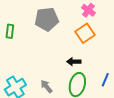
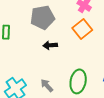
black arrow: (74, 62) -> (50, 45), moved

